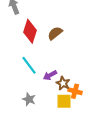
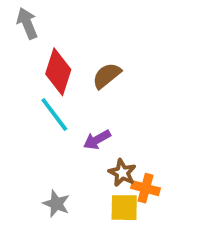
cyan line: (29, 65) -> (54, 114), moved
purple arrow: (50, 75) -> (97, 140), moved

